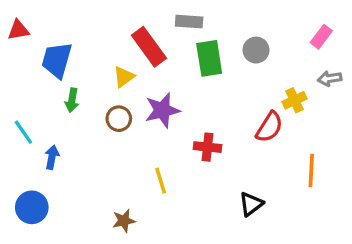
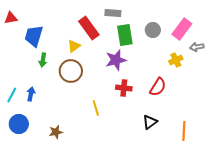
pink rectangle: (321, 37) -> (182, 29), moved, size x1.5
purple star: (162, 110) -> (116, 60), moved
brown circle: (119, 119) -> (71, 71), size x1.5
red semicircle: (269, 127) -> (158, 87), moved
cyan line: (23, 132) -> (12, 95), moved, turned 63
orange line: (311, 171) -> (184, 131), moved
brown star: (124, 221) -> (56, 132), moved

